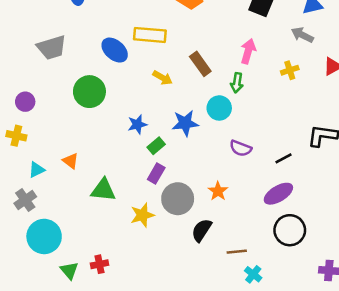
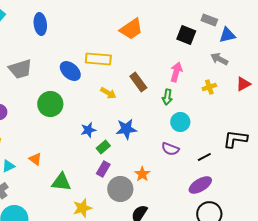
cyan circle: (219, 108) -> (180, 122), moved
orange star: (218, 191) -> (142, 174), moved
yellow star: (142, 215) -> (82, 208), moved

